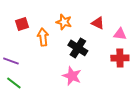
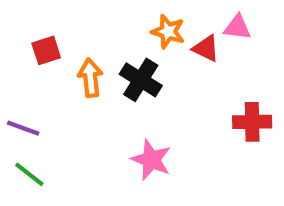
orange star: (64, 22) -> (168, 32), moved
pink triangle: (120, 34) -> (237, 27), moved
black cross: (78, 48) -> (141, 80), moved

